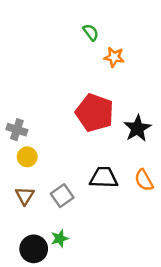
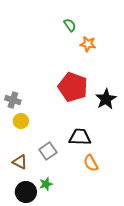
orange semicircle: (144, 180) -> (91, 163), moved
brown triangle: (25, 196) -> (20, 162), moved, turned -35

